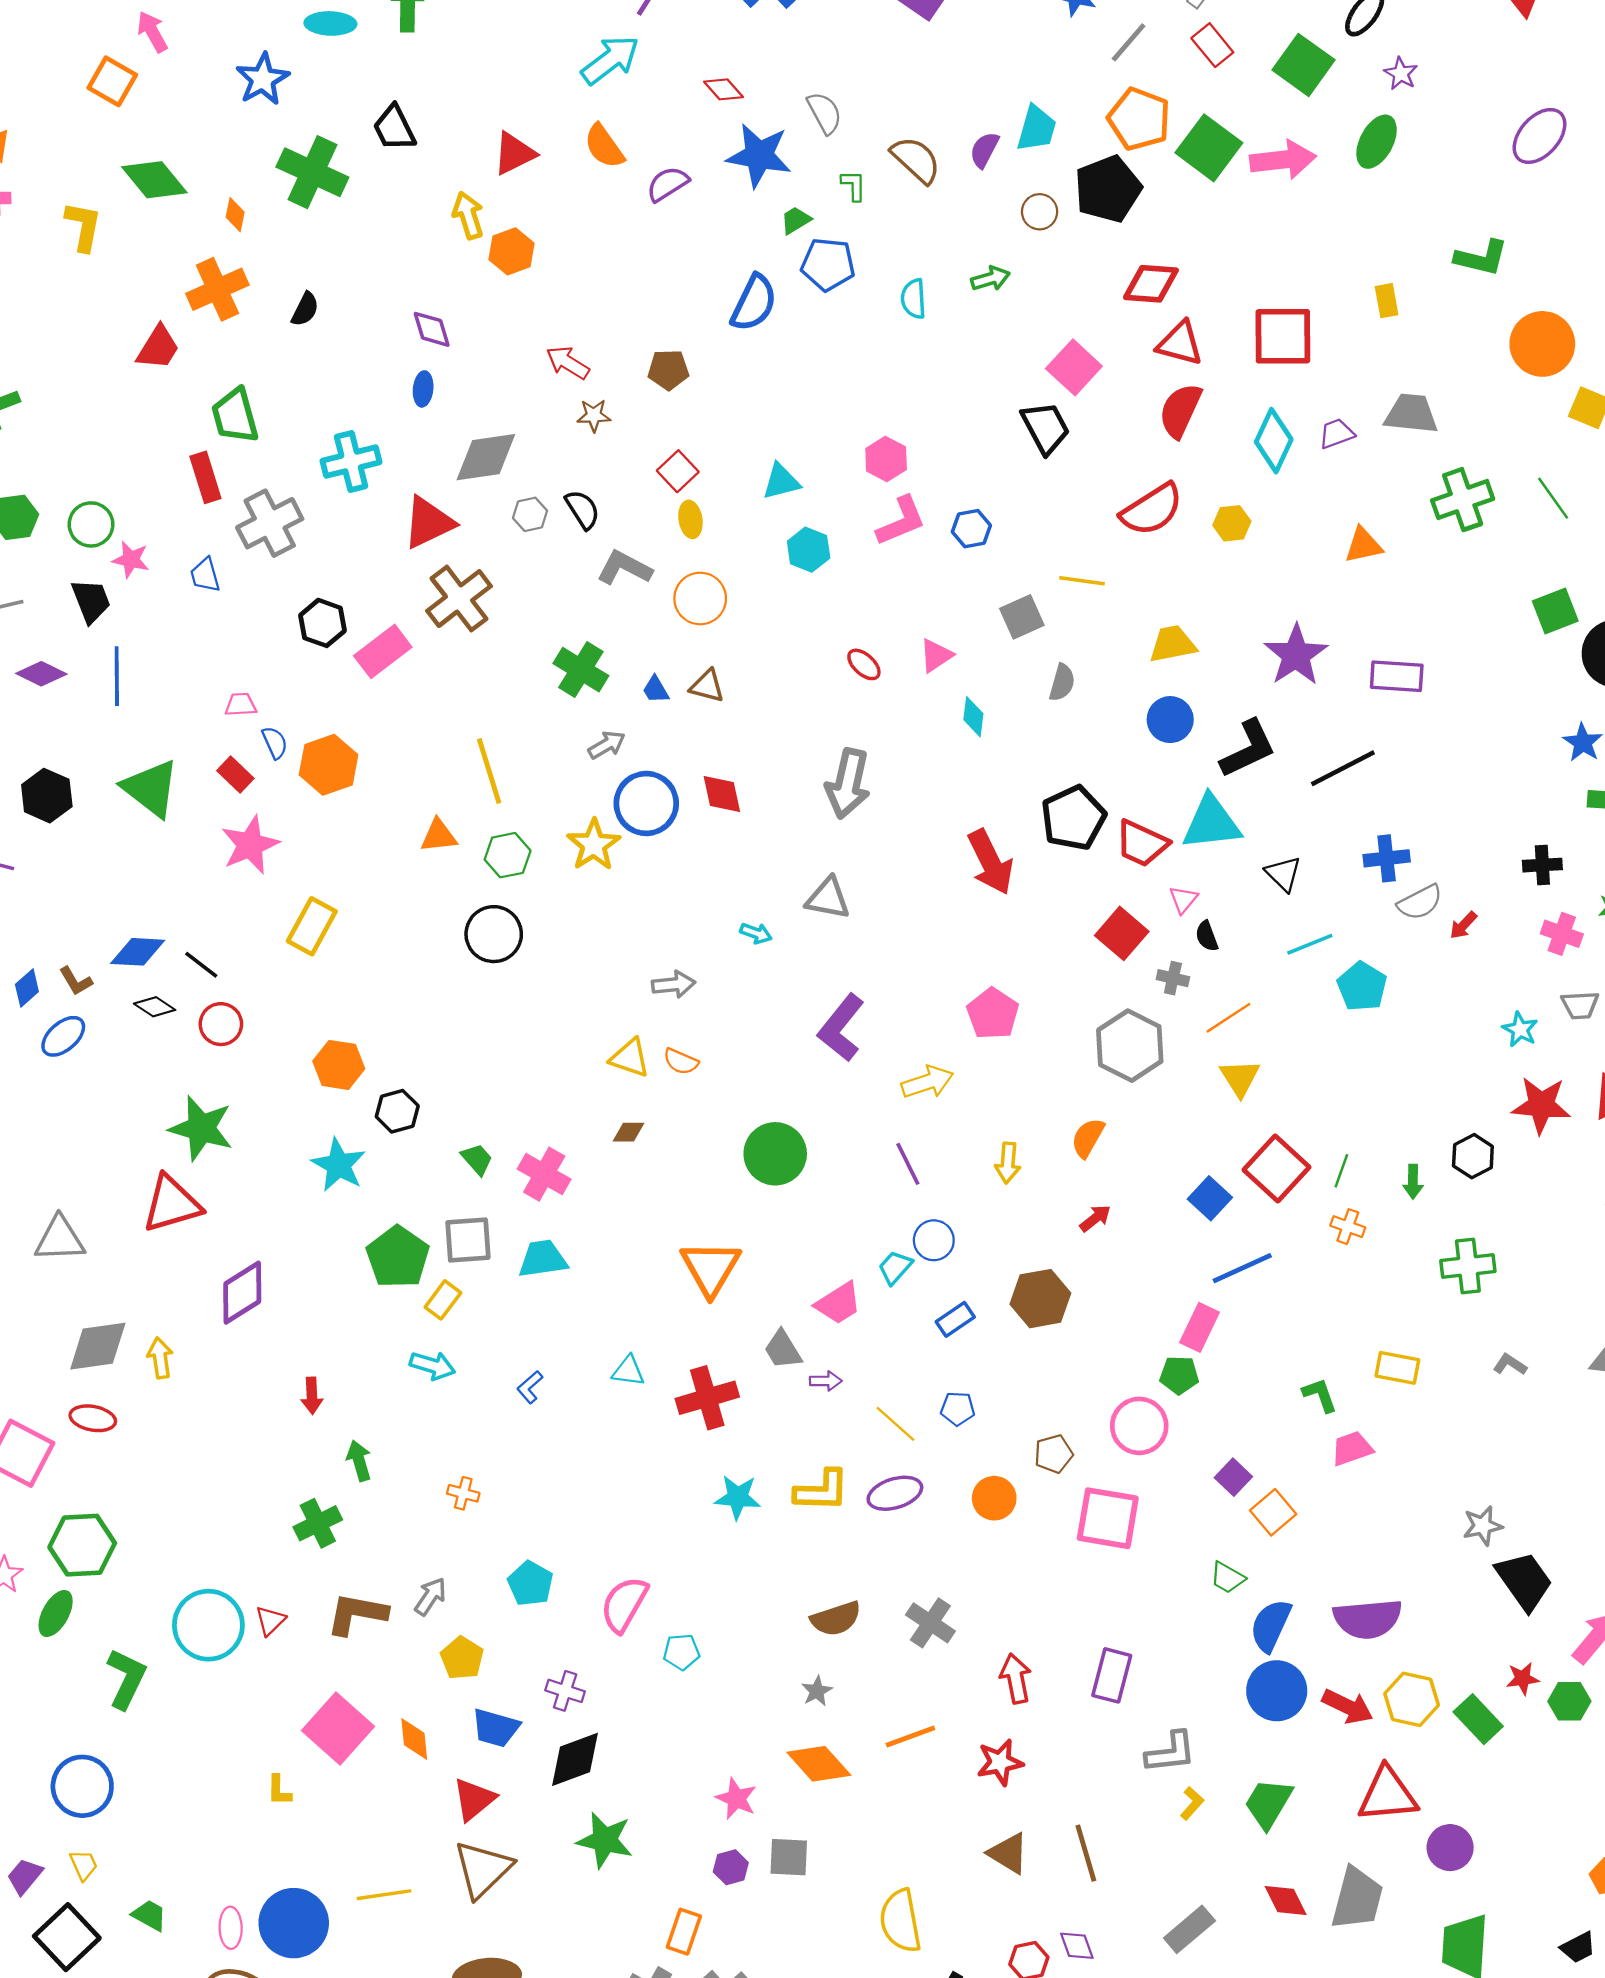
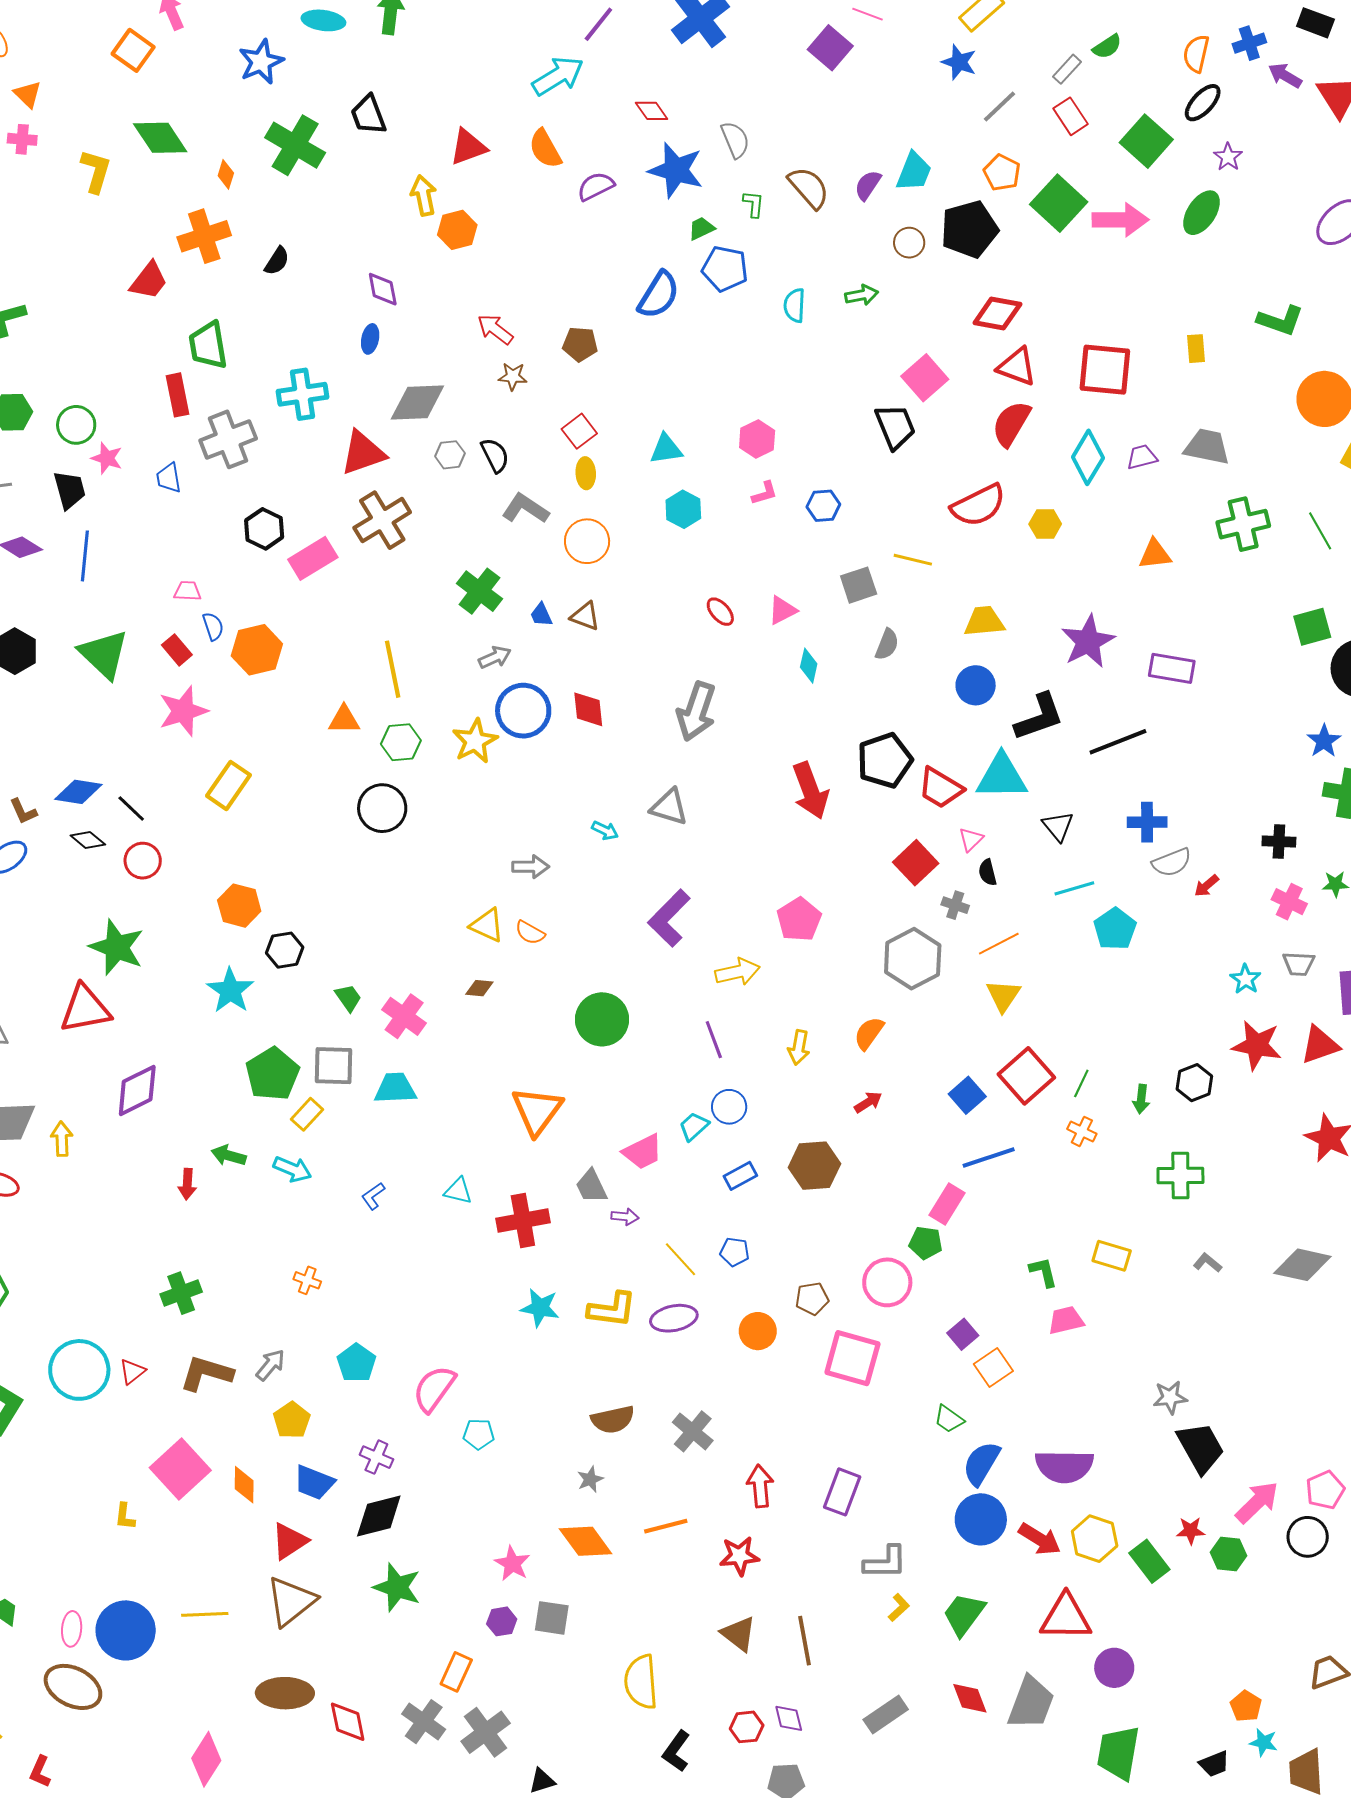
orange pentagon: (1139, 119) -> (1002, 173), size x0.7
pink L-shape: (901, 521) -> (765, 493), size x0.6
green arrow: (359, 1461) -> (229, 1156), moved, turned -64

